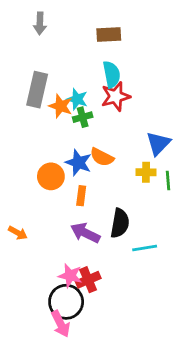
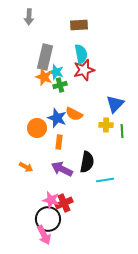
gray rectangle: (37, 90) -> (45, 57), moved
orange arrow: (18, 233) -> (26, 167), moved

